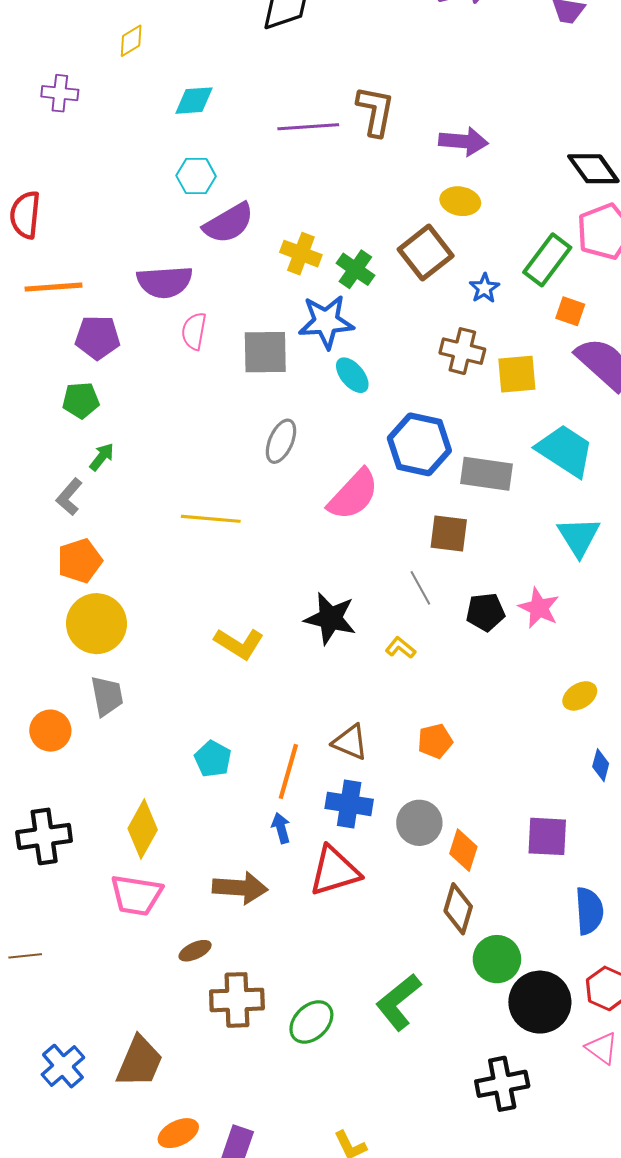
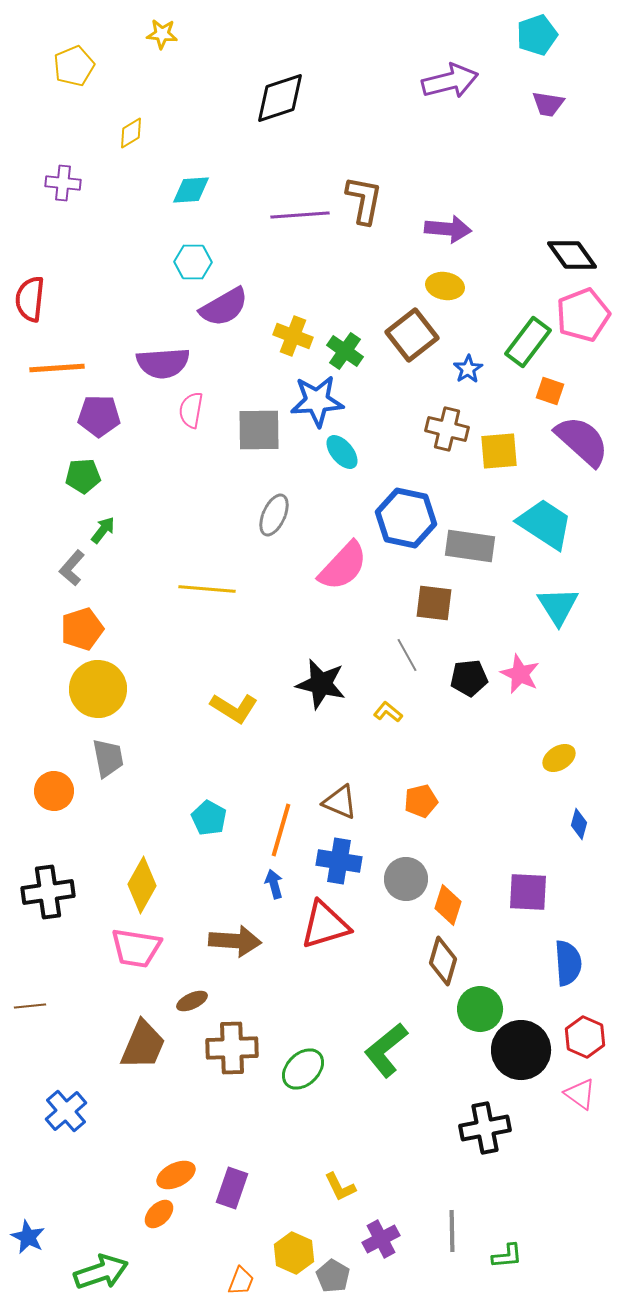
brown trapezoid: (139, 1062) -> (143, 1045), moved

